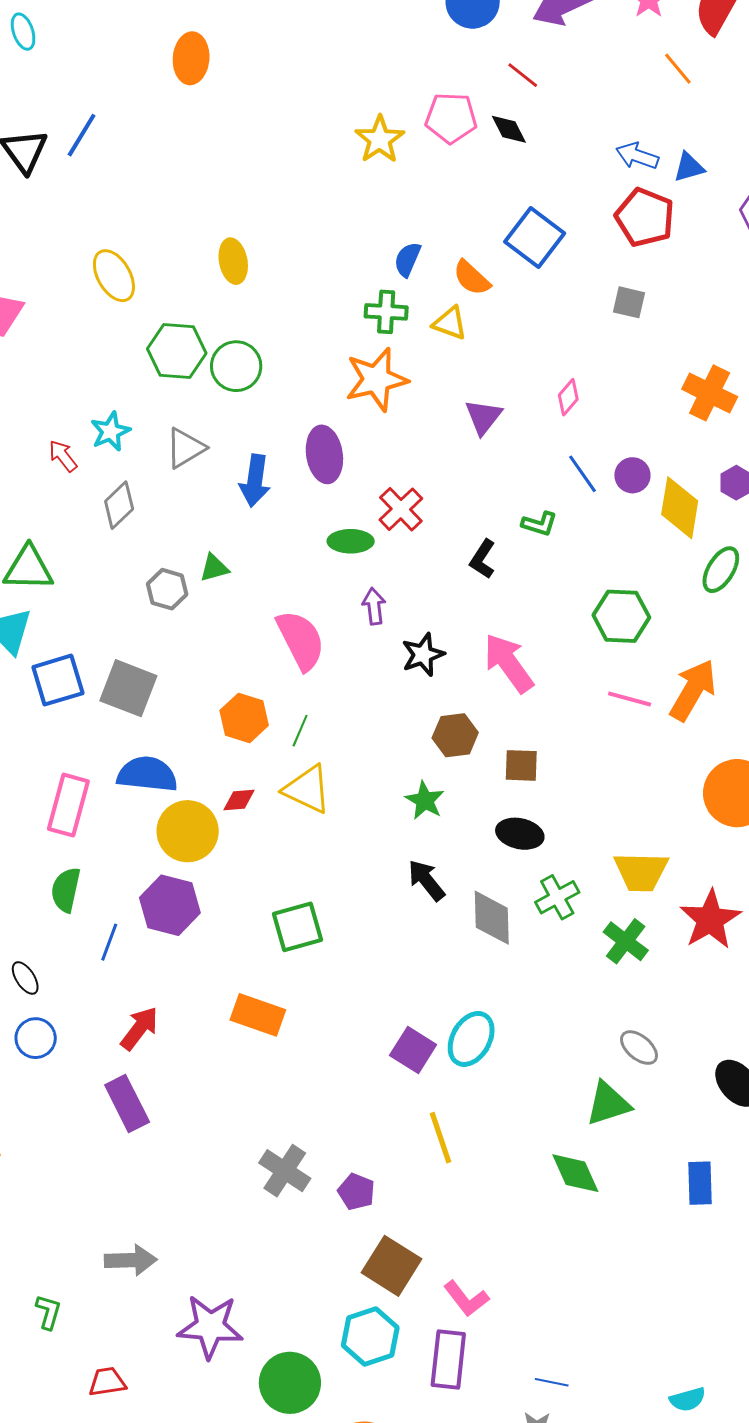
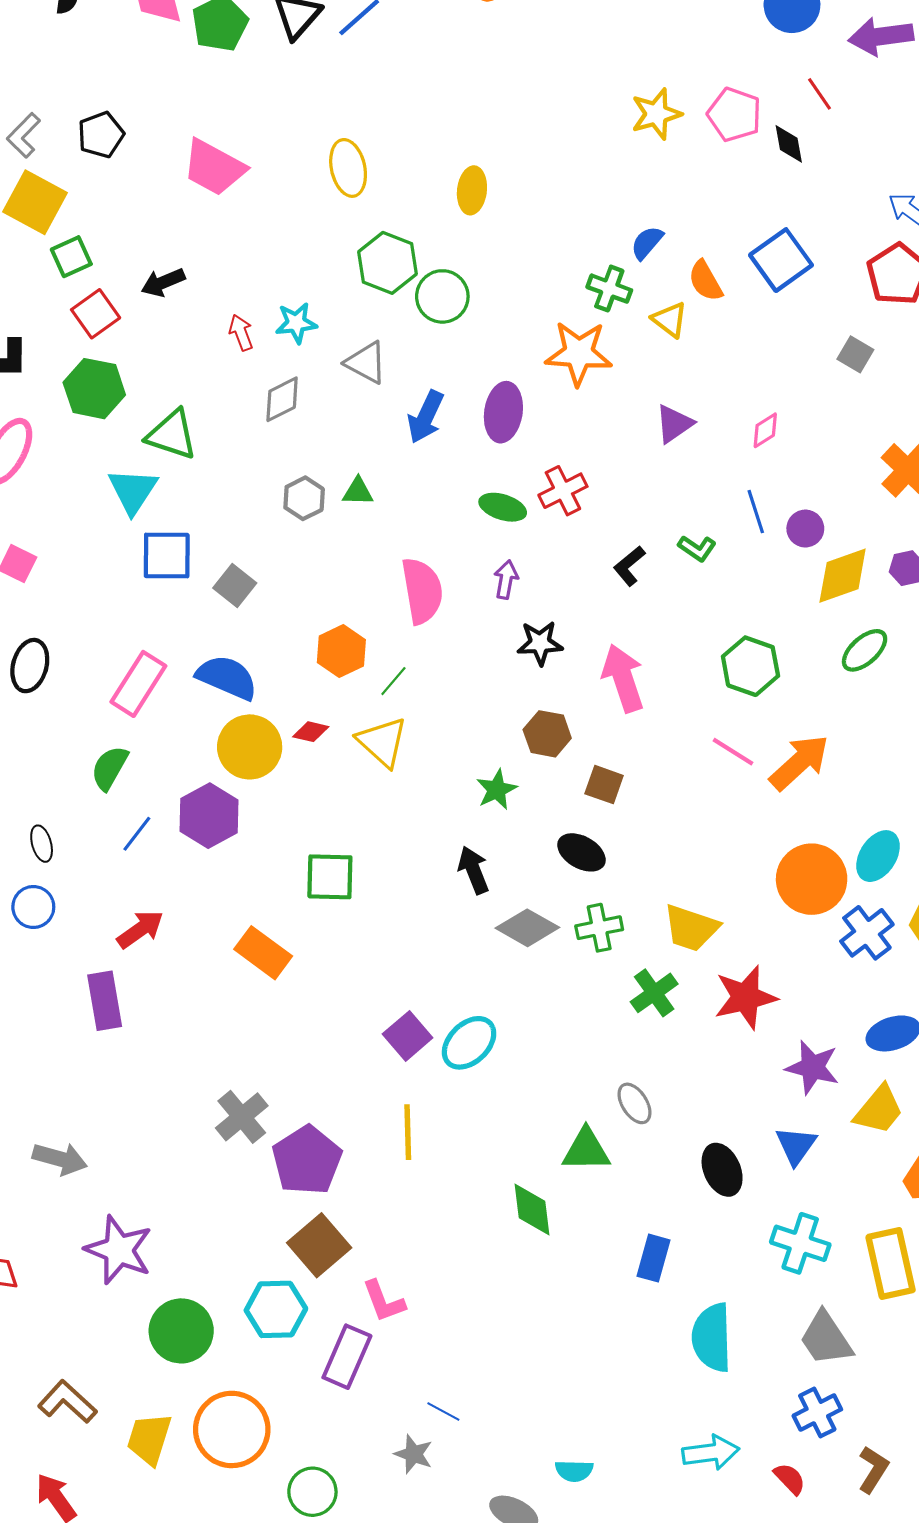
gray triangle: (185, 448) -> (366, 363), turned 42
yellow diamond: (680, 508) -> (843, 576), turned 44
gray square: (128, 688) -> (235, 585), size x0.7
gray diamond: (492, 918) -> (527, 928), turned -76
purple pentagon: (356, 1192) -> (307, 1160), size x1.8

